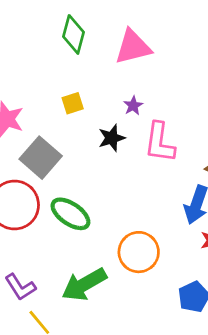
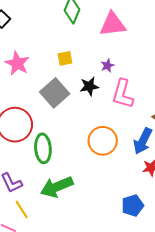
gray square: (41, 158) -> (55, 93), moved
green ellipse: (70, 214) -> (43, 148), moved, turned 44
orange circle: (139, 252) -> (103, 141), moved

